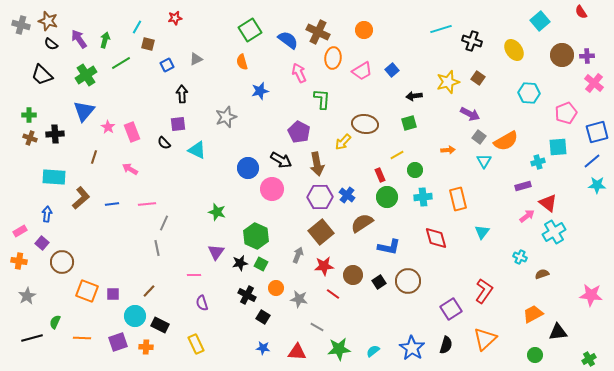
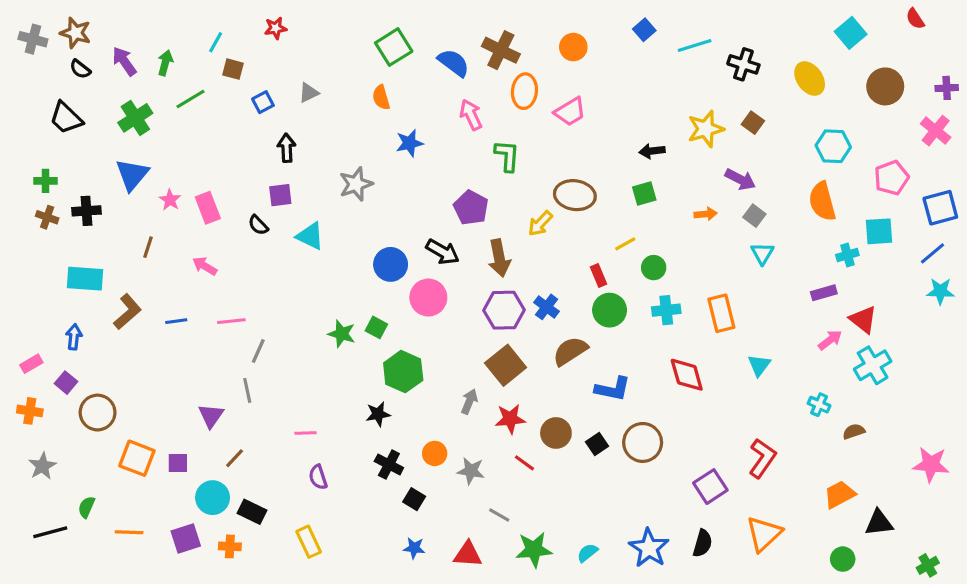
purple cross: (587, 56) -> (947, 88), moved
blue square: (392, 70) -> (644, 30), moved
orange semicircle: (506, 141) -> (822, 201), moved, turned 105
orange arrow: (448, 150) -> (706, 214), moved
purple triangle: (216, 252) -> (211, 416), moved
green square: (261, 264) -> (376, 327), moved

